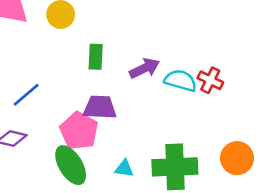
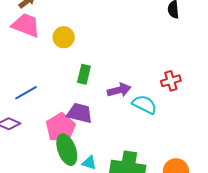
red cross: (210, 80) -> (171, 81), moved, turned 36
green ellipse: (71, 165) -> (67, 150), moved

